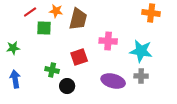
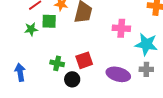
pink cross: (108, 41) -> (121, 28), moved
green star: (13, 48) -> (31, 29), moved
red square: (79, 57) -> (84, 60), moved

